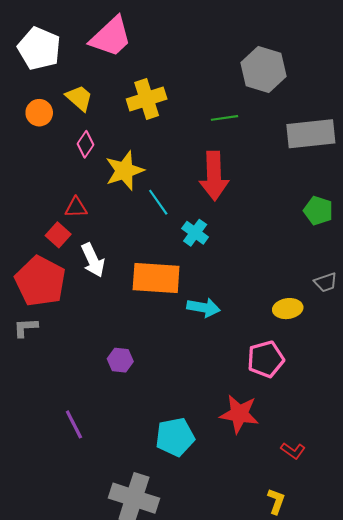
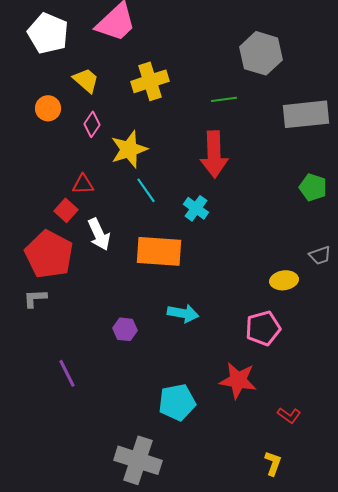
orange circle: (39, 113) -> (48, 108), moved
cyan line: (158, 202) -> (146, 190), moved
cyan arrow: (203, 308) -> (183, 313), moved
purple line: (74, 424) -> (67, 373), moved

